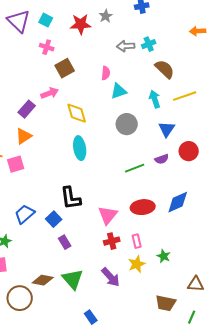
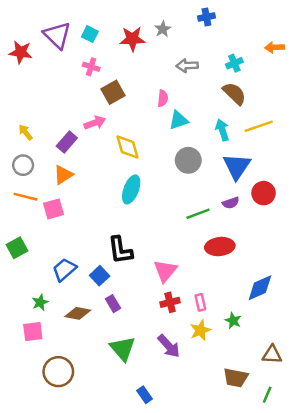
cyan cross: (149, 44) -> (234, 63), moved
blue triangle: (167, 129) -> (237, 166), size x1.4
cyan ellipse: (80, 148) -> (131, 189), turned 30
blue diamond: (178, 202) -> (260, 288), moved
red ellipse: (143, 207) -> (220, 247), moved
brown diamond: (43, 280) -> (78, 313), moved

